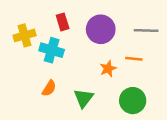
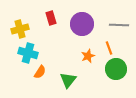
cyan cross: (52, 50) -> (28, 53), moved
orange line: (134, 59) -> (109, 48), turned 64
green circle: (133, 101) -> (116, 69), moved

